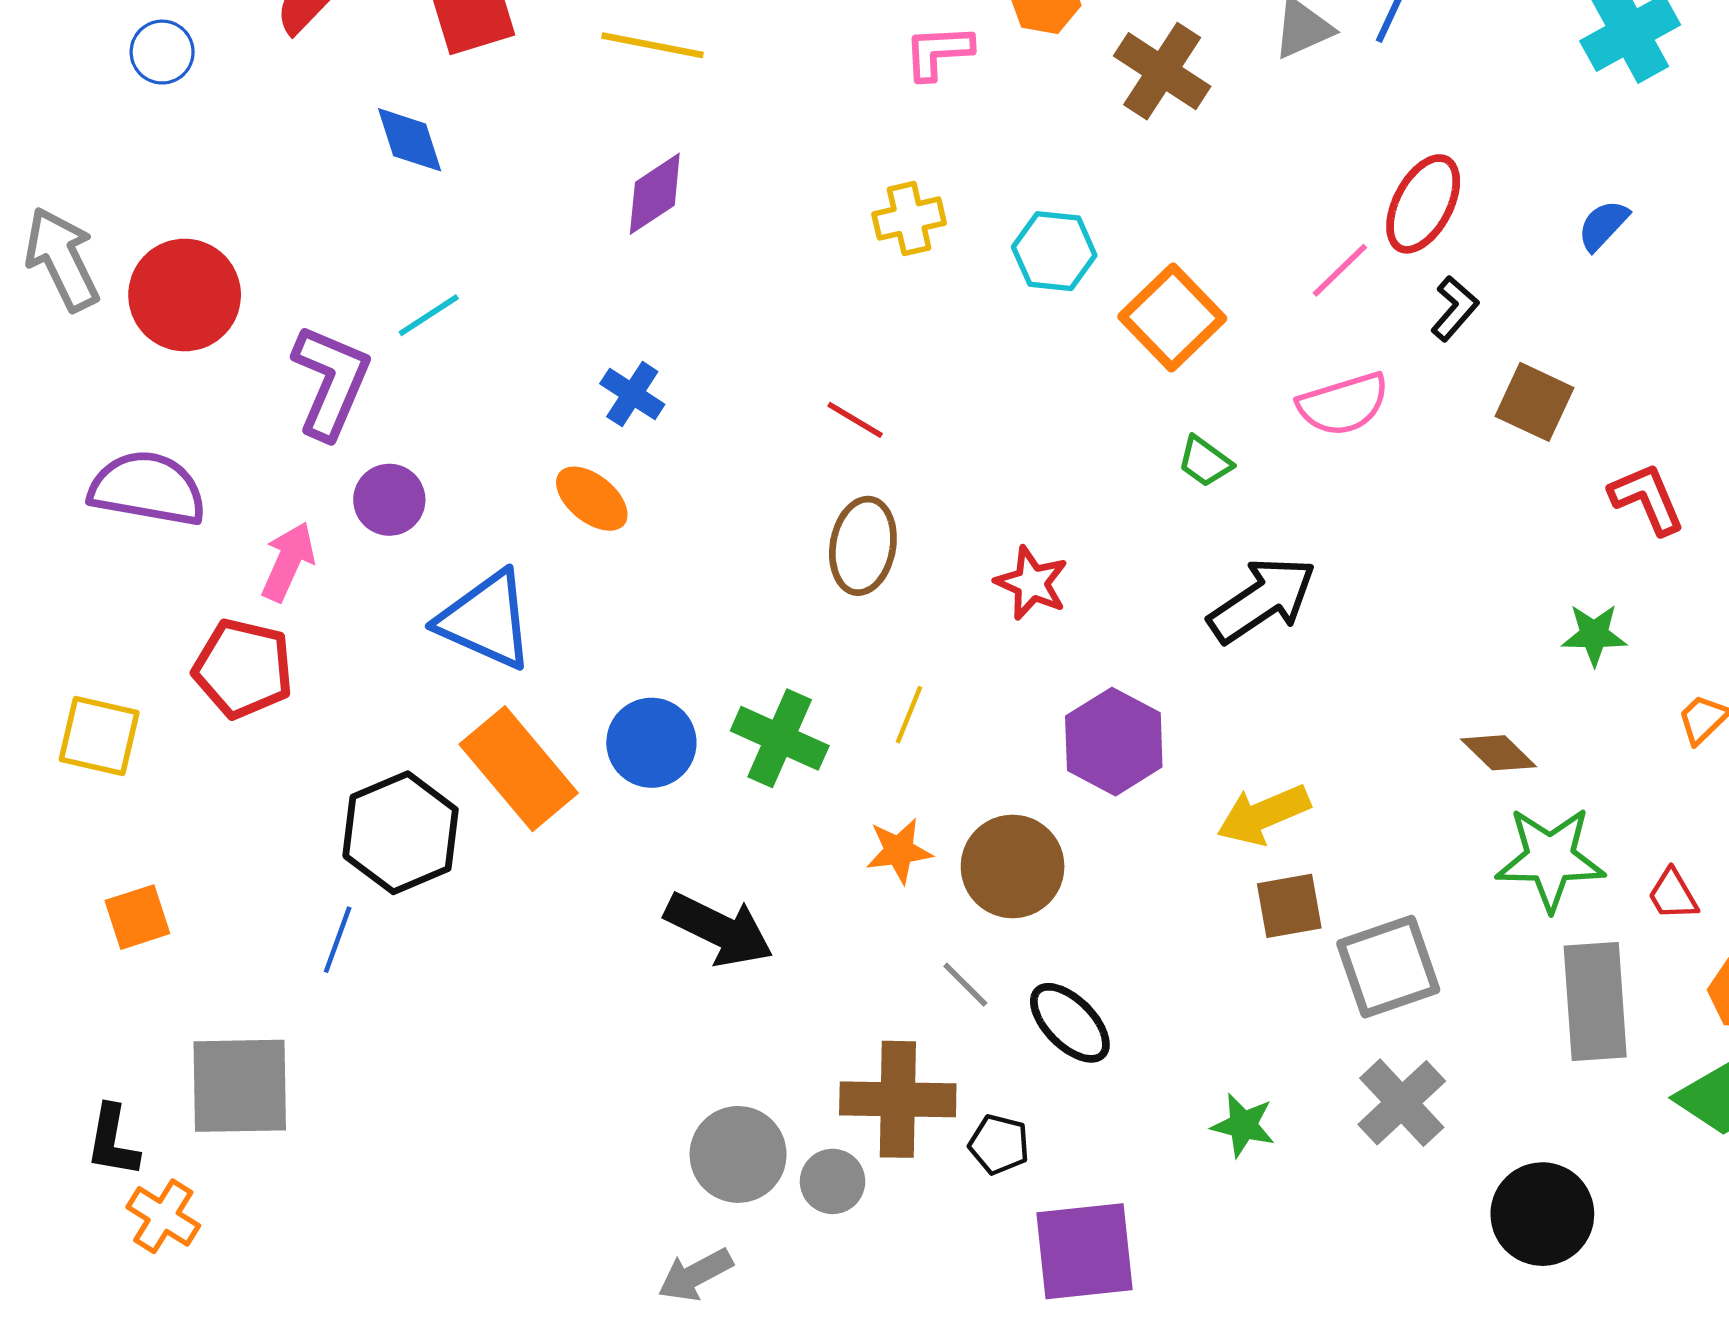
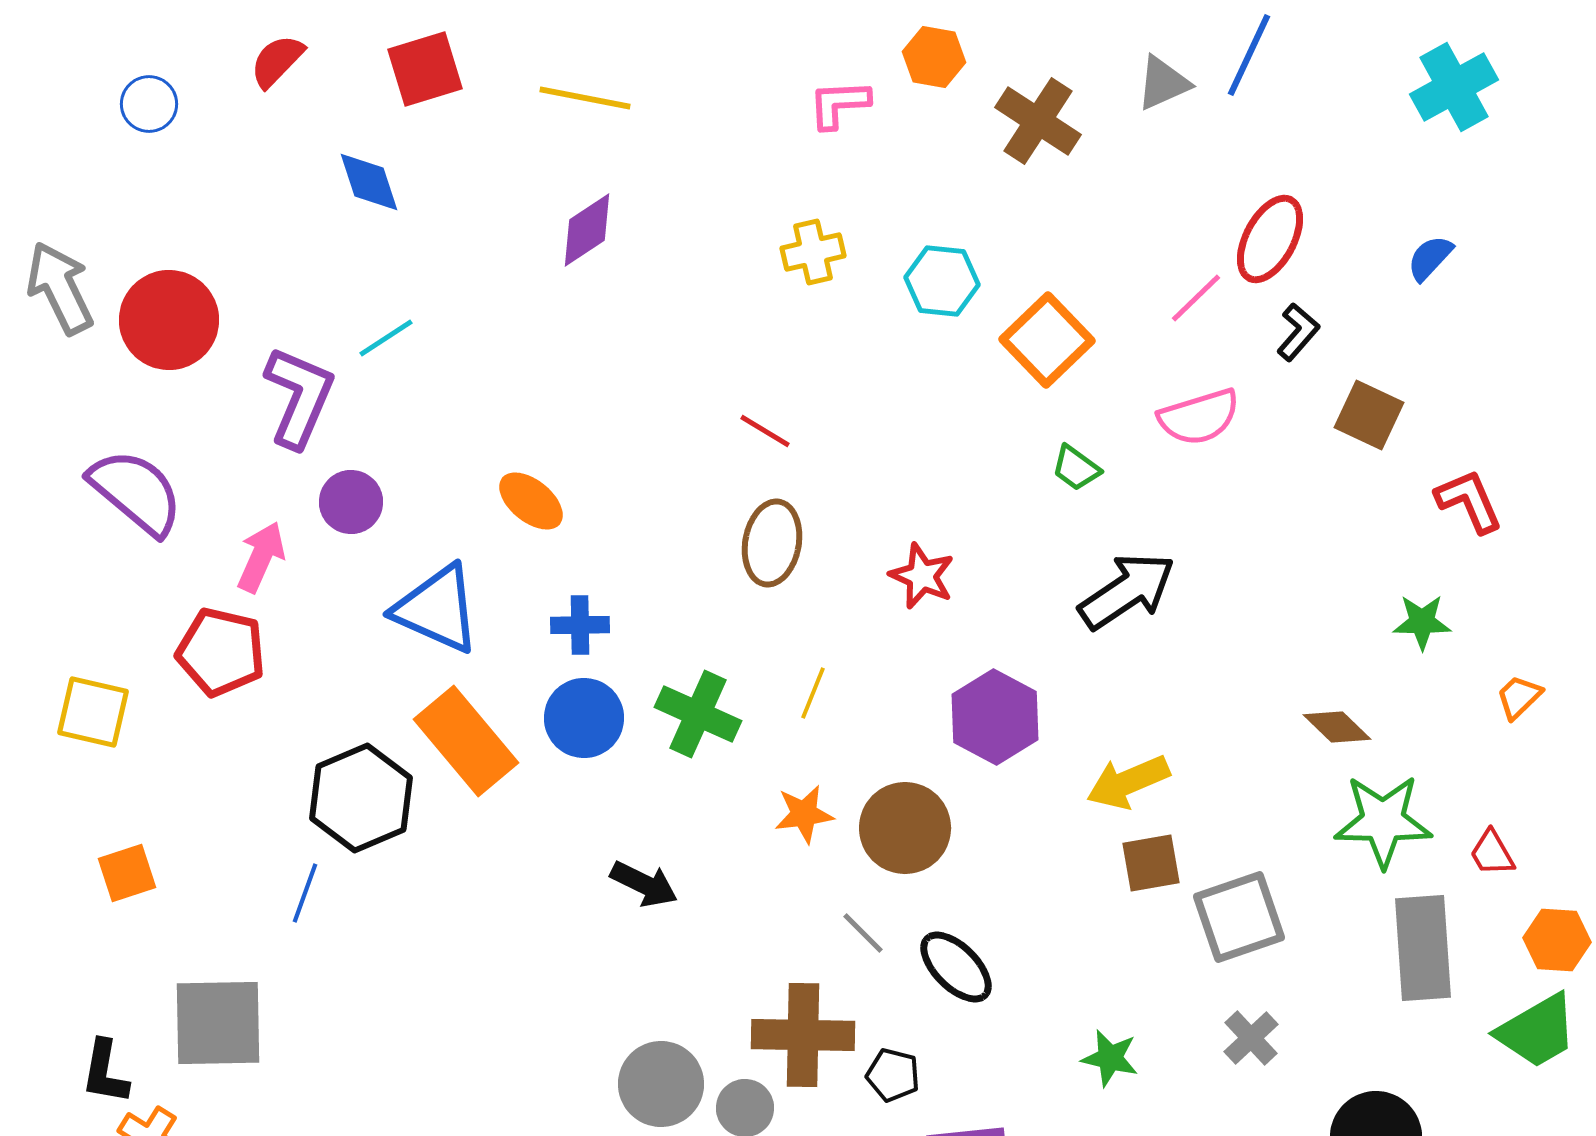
blue cross: (632, 394) -> (580, 625), moved, turned -34
purple semicircle: (147, 489) -> (136, 492), turned 30
black arrow: (719, 929) -> (644, 884), size x0.7
gray cross: (1402, 1103) -> (1251, 1038), size x0.7

